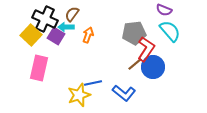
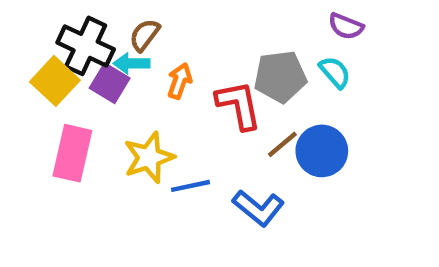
cyan semicircle: (170, 31) -> (335, 72), moved, size x0.7
red L-shape: (146, 49) -> (239, 105), moved, turned -45
yellow star: (79, 95) -> (149, 158), moved

